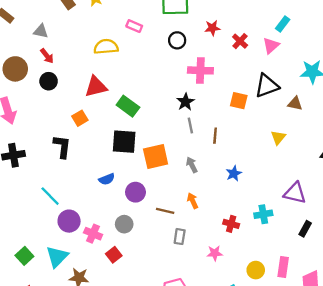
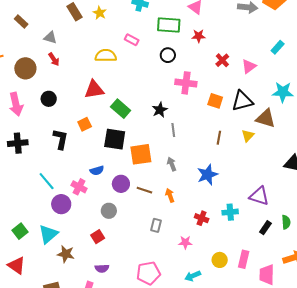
cyan rectangle: (283, 24) -> (278, 47), moved
red star: (212, 28) -> (199, 36), moved
black circle: (49, 81) -> (49, 99), moved
orange square: (239, 101) -> (215, 101), moved
black star: (185, 102) -> (160, 110), moved
brown triangle: (295, 104) -> (266, 118), size x1.5
orange square: (80, 118) -> (85, 124), moved
brown line: (215, 136) -> (219, 138), moved
yellow triangle: (278, 138) -> (248, 136), moved
blue star: (234, 173) -> (207, 175), size x1.5
brown line: (165, 211) -> (144, 190), moved
pink cross: (93, 234) -> (79, 187), moved

